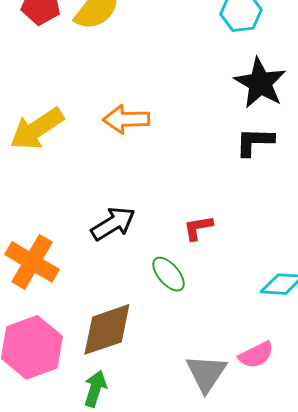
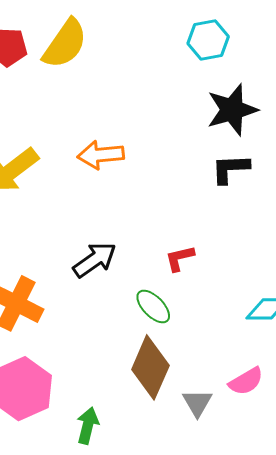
black star: (260, 83) -> (232, 110), turned 30
brown diamond: (107, 329) -> (150, 367), moved, turned -44
gray triangle: (206, 373) -> (197, 403), size x0.7

